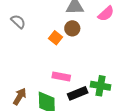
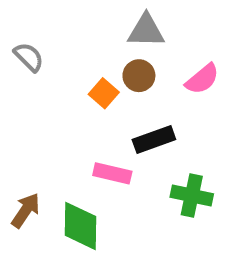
pink semicircle: (106, 14) -> (202, 79), moved
black rectangle: (78, 93) -> (154, 139), moved

